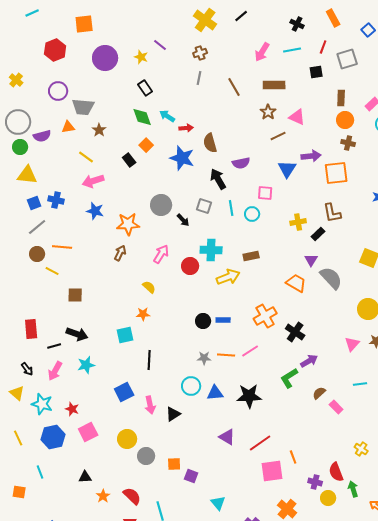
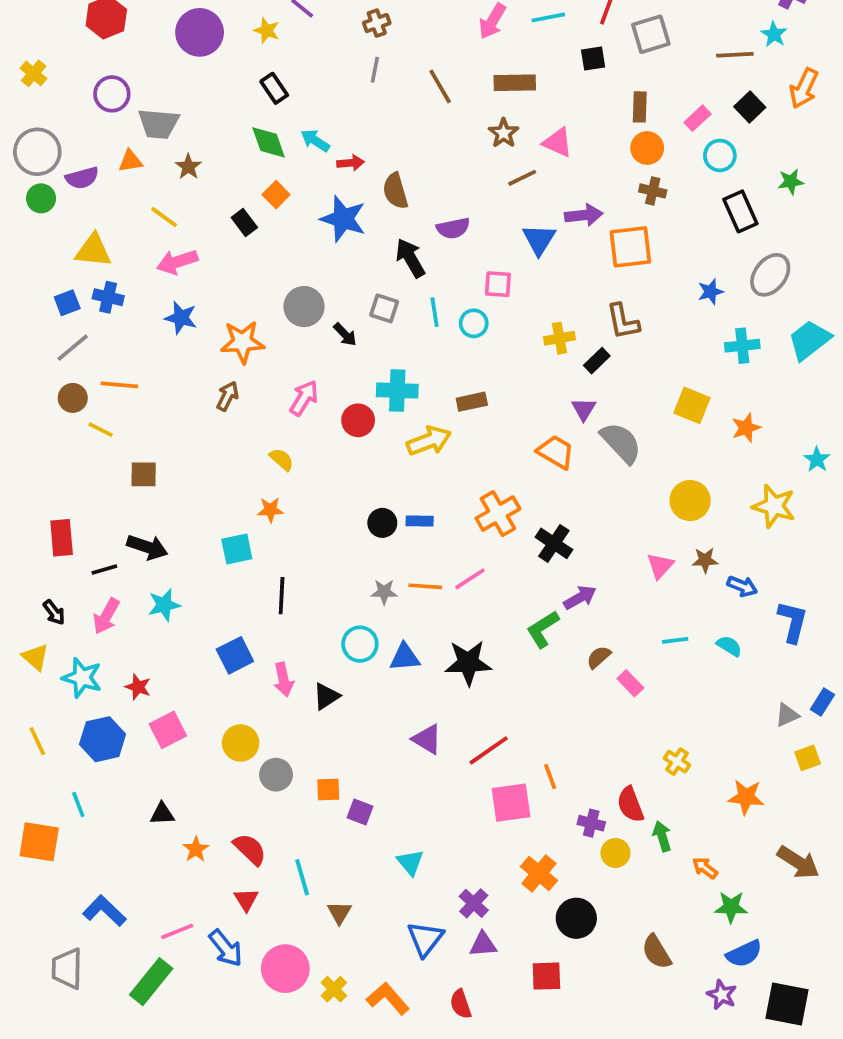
yellow triangle: (27, 175) -> (93, 251), moved
orange square: (19, 492) -> (39, 842), size x1.6

